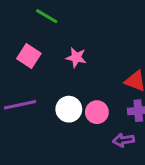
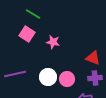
pink square: (29, 56) -> (27, 34), moved

